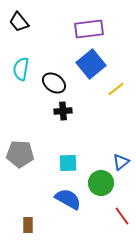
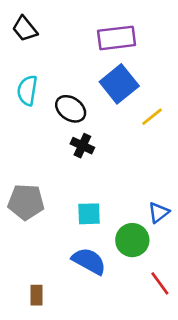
black cross: (63, 111) -> (82, 146), turned 30

